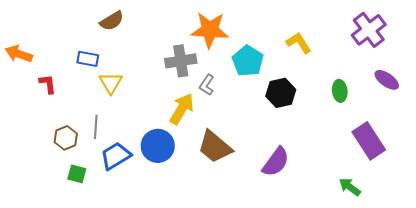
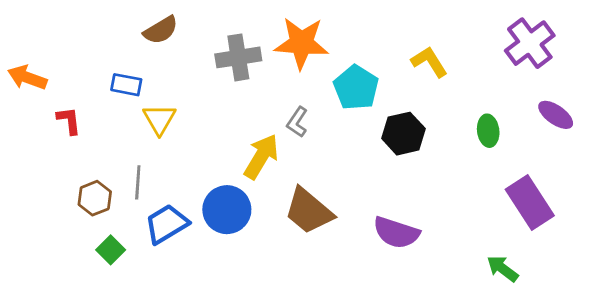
gray cross: (181, 61) -> (238, 57), moved
purple semicircle: (276, 162) -> (396, 233), turned 72
green square: (77, 174) -> (111, 250), turned 30

